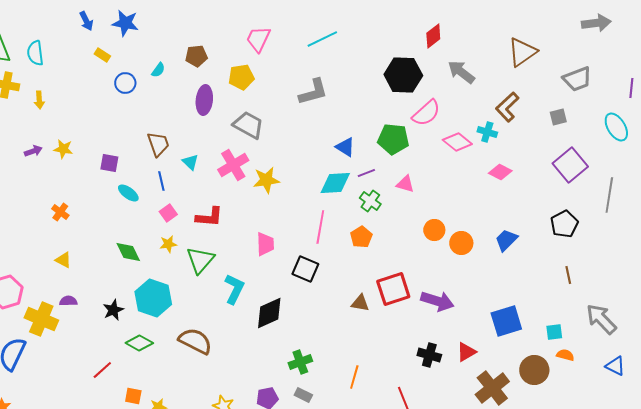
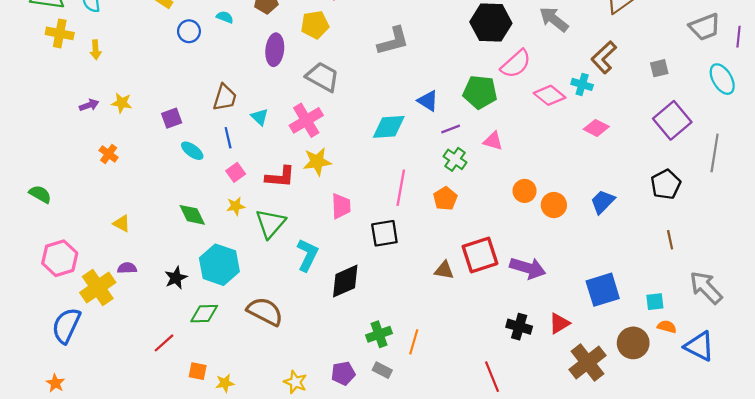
cyan semicircle: (158, 70) -> (225, 17), turned -105
gray trapezoid: (577, 79) -> (705, 27), moved
brown trapezoid: (158, 144) -> (225, 98), turned 36
purple square: (109, 163) -> (172, 118), turned -30
yellow star: (266, 180) -> (317, 162), moved
cyan diamond: (335, 183) -> (389, 127), moved
orange cross: (60, 212) -> (109, 154), moved
black square: (305, 269) -> (384, 233), turned -32
yellow cross: (41, 319) -> (98, 288), turned 32
green diamond: (139, 343) -> (204, 314), turned -32
blue triangle: (615, 366) -> (699, 346), moved, size x1.4
orange line: (354, 377) -> (414, 342), moved

